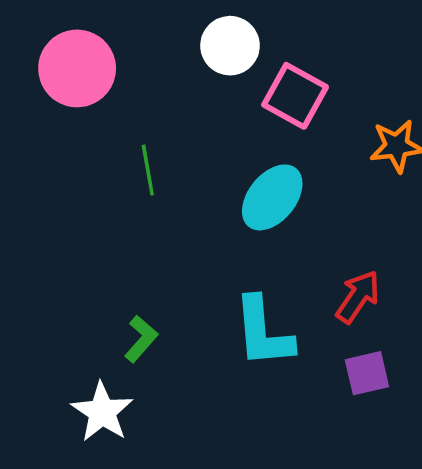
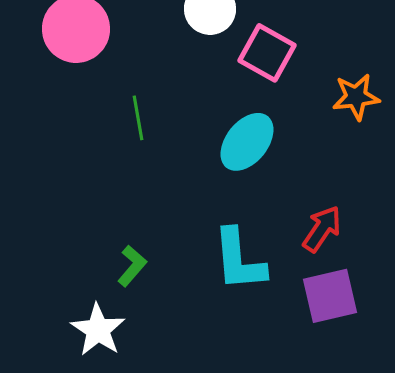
purple square: (367, 373) -> (330, 296), size x1.4

